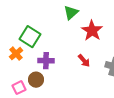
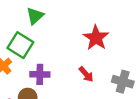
green triangle: (71, 13) -> (35, 16), moved

